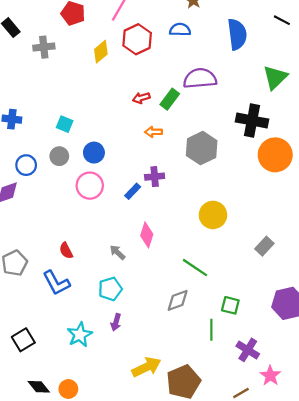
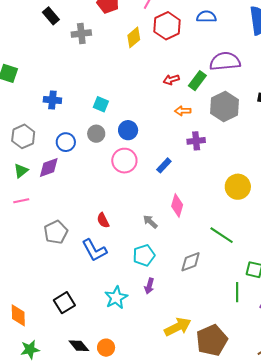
gray hexagon: (202, 148) -> (224, 107), moved
purple cross: (155, 177) -> (196, 141), moved
gray diamond: (178, 300) -> (191, 262), moved

